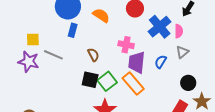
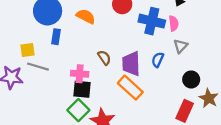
blue cross: (160, 27) -> (152, 21), turned -30
yellow square: (33, 39) -> (28, 50), moved
pink cross: (126, 45) -> (80, 74), moved
brown semicircle: (93, 55) -> (104, 58), moved
green square: (107, 81) -> (78, 110), moved

